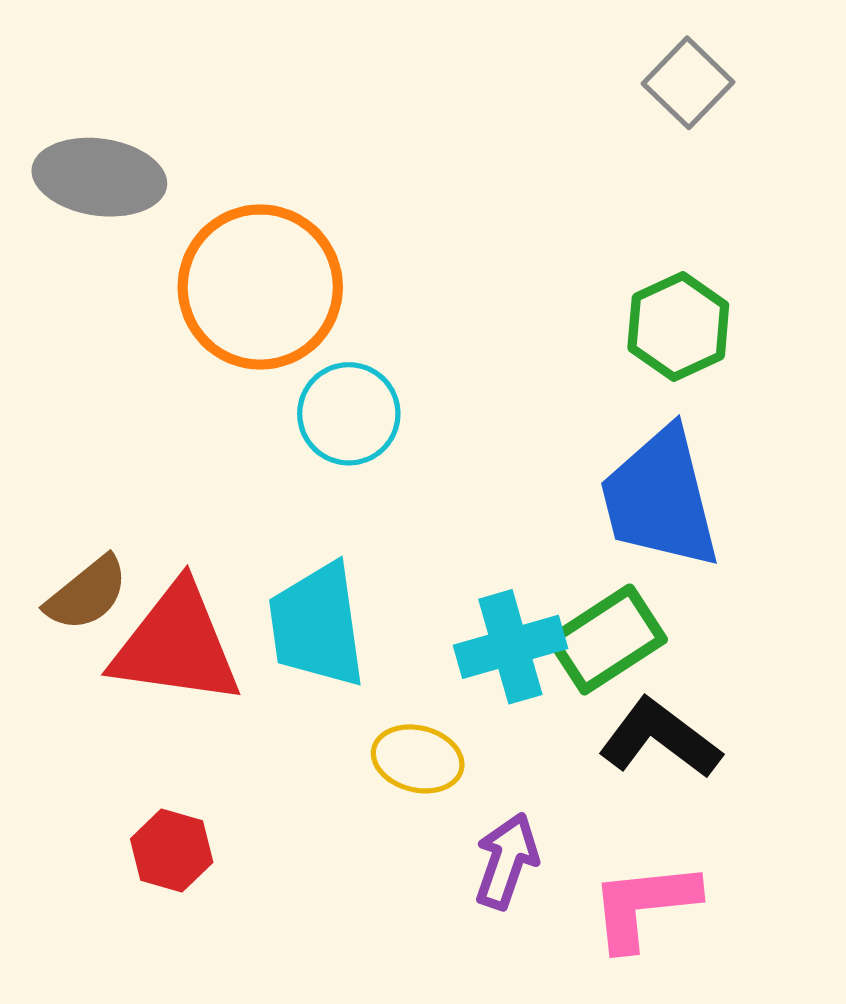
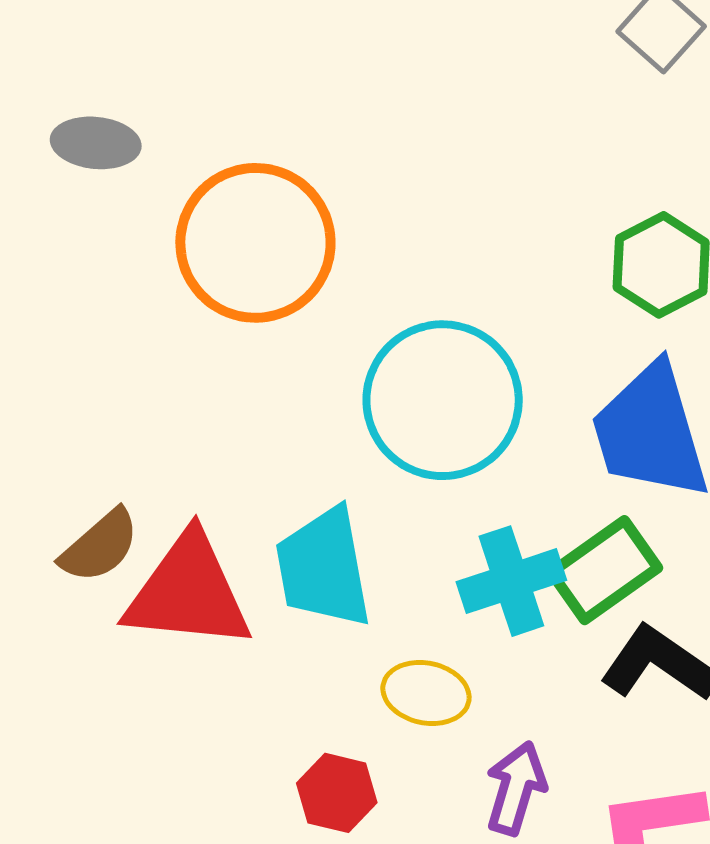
gray ellipse: (99, 177) -> (96, 143), size x0.7
cyan circle: (349, 414) -> (443, 400), moved, size x1.6
red hexagon: (172, 851) -> (337, 793), moved

